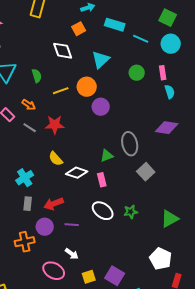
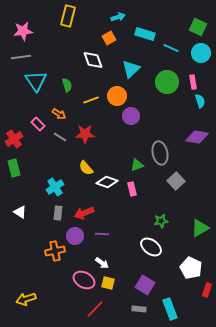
green circle: (137, 73) -> (167, 82), size x1.5
white ellipse: (103, 211) -> (151, 247), moved
yellow square: (89, 277) -> (108, 283), moved, turned 32

